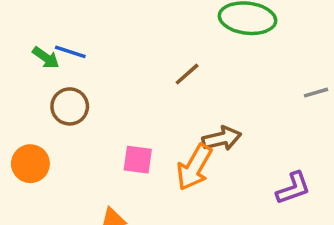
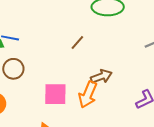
pink square: (138, 160) -> (55, 94), size x1.4

